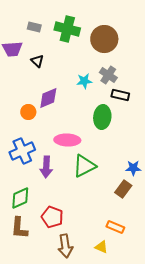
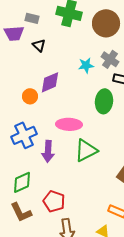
gray rectangle: (34, 27) -> (32, 18), moved
brown L-shape: (19, 228) -> (21, 212), turned -30

